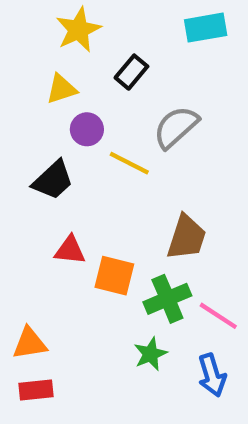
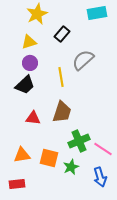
purple circle: (87, 129) -> (30, 63), moved
yellow line: (129, 163) -> (61, 77), turned 54
brown trapezoid: (187, 237) -> (62, 112), moved
orange square: (114, 276) -> (49, 158), moved
orange triangle: (30, 343) -> (22, 155), moved

